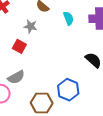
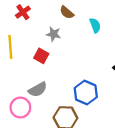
blue hexagon: (68, 90) -> (86, 92), moved

